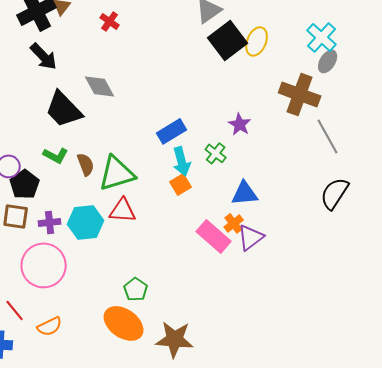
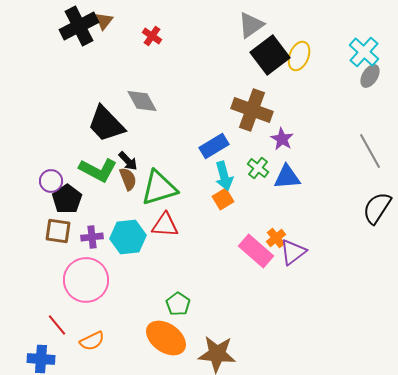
black arrow: (44, 56) -> (128, 161), moved, size x0.7
brown cross: (300, 94) -> (252, 110), moved
green L-shape: (56, 155) -> (98, 170), size x1.5
blue triangle: (245, 193) -> (287, 177), moved

